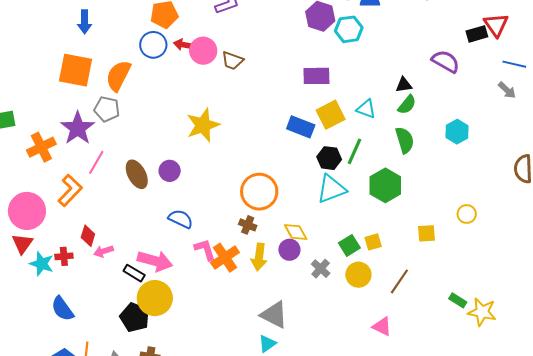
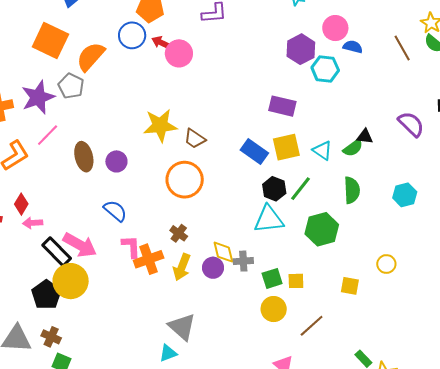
brown trapezoid: (232, 61) -> (195, 139), moved
green semicircle: (407, 105) -> (353, 148), moved
orange circle: (259, 192) -> (185, 180), moved
yellow circle: (467, 214) -> (386, 264), moved
gray cross: (321, 269) -> (243, 261), moved, turned 30
black rectangle: (134, 273) -> (57, 252), size x1.4

